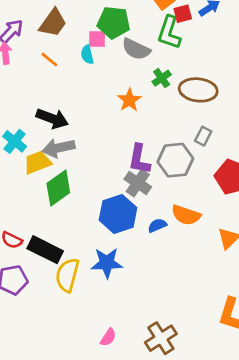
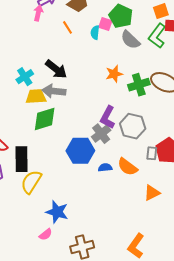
green cross: (162, 78) -> (139, 85), moved, size x1.5
gray rectangle: (203, 136) -> (152, 153), moved, turned -40
black rectangle: (45, 250) -> (21, 159), turned 45
blue star: (107, 263) -> (57, 212), moved

